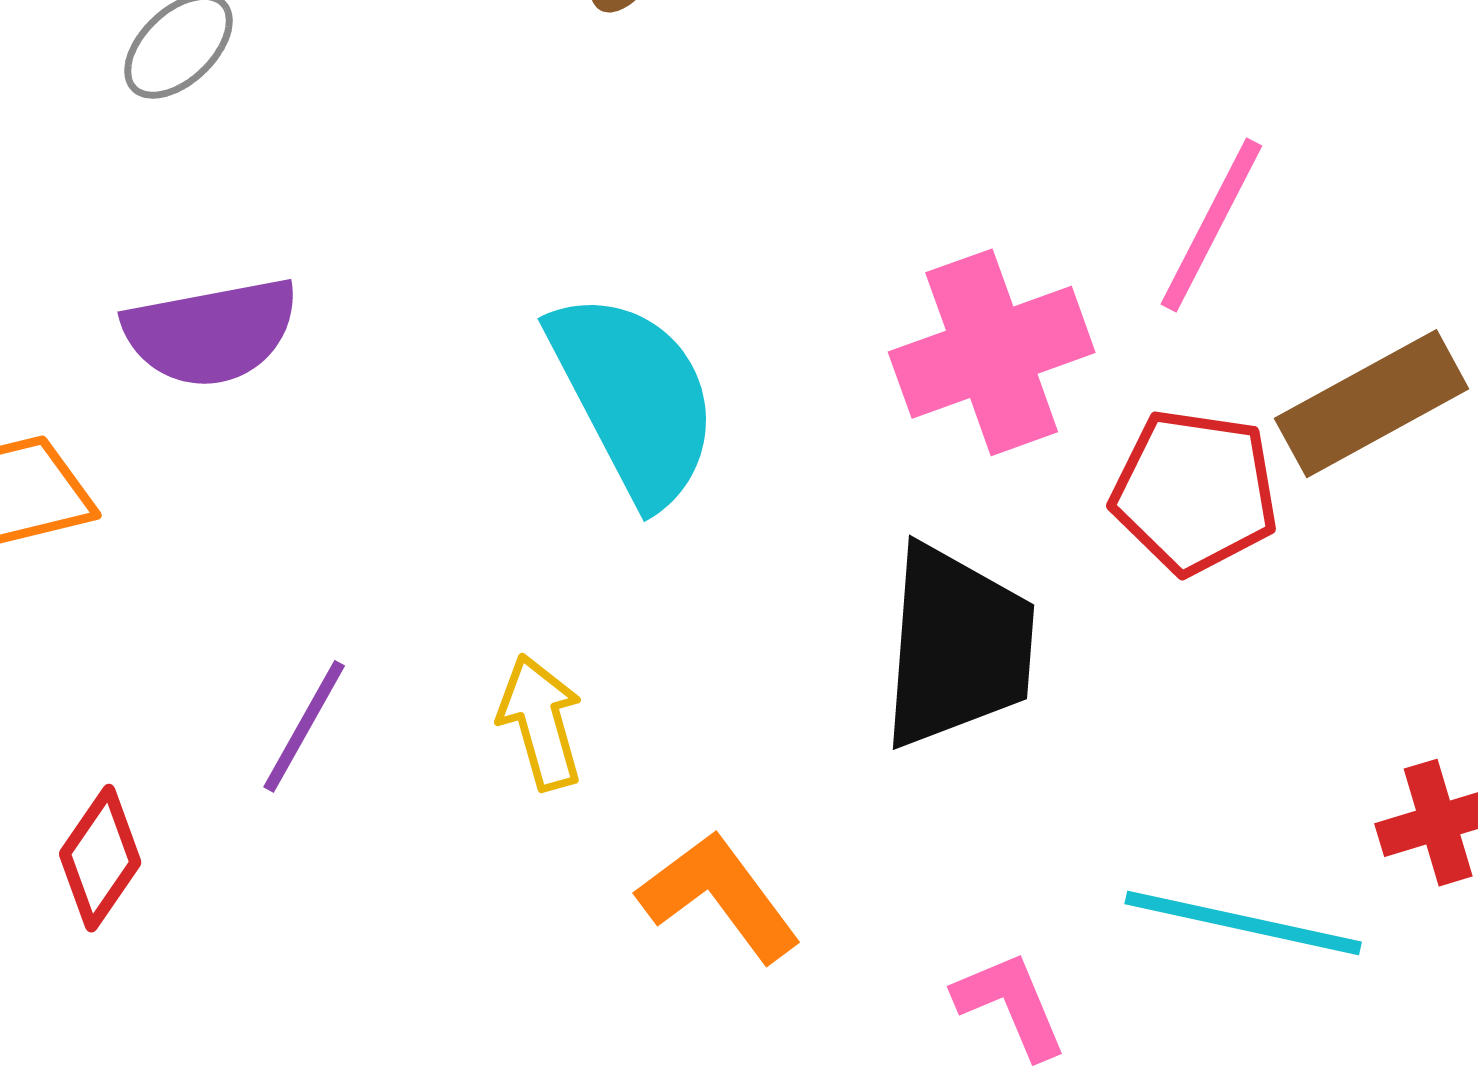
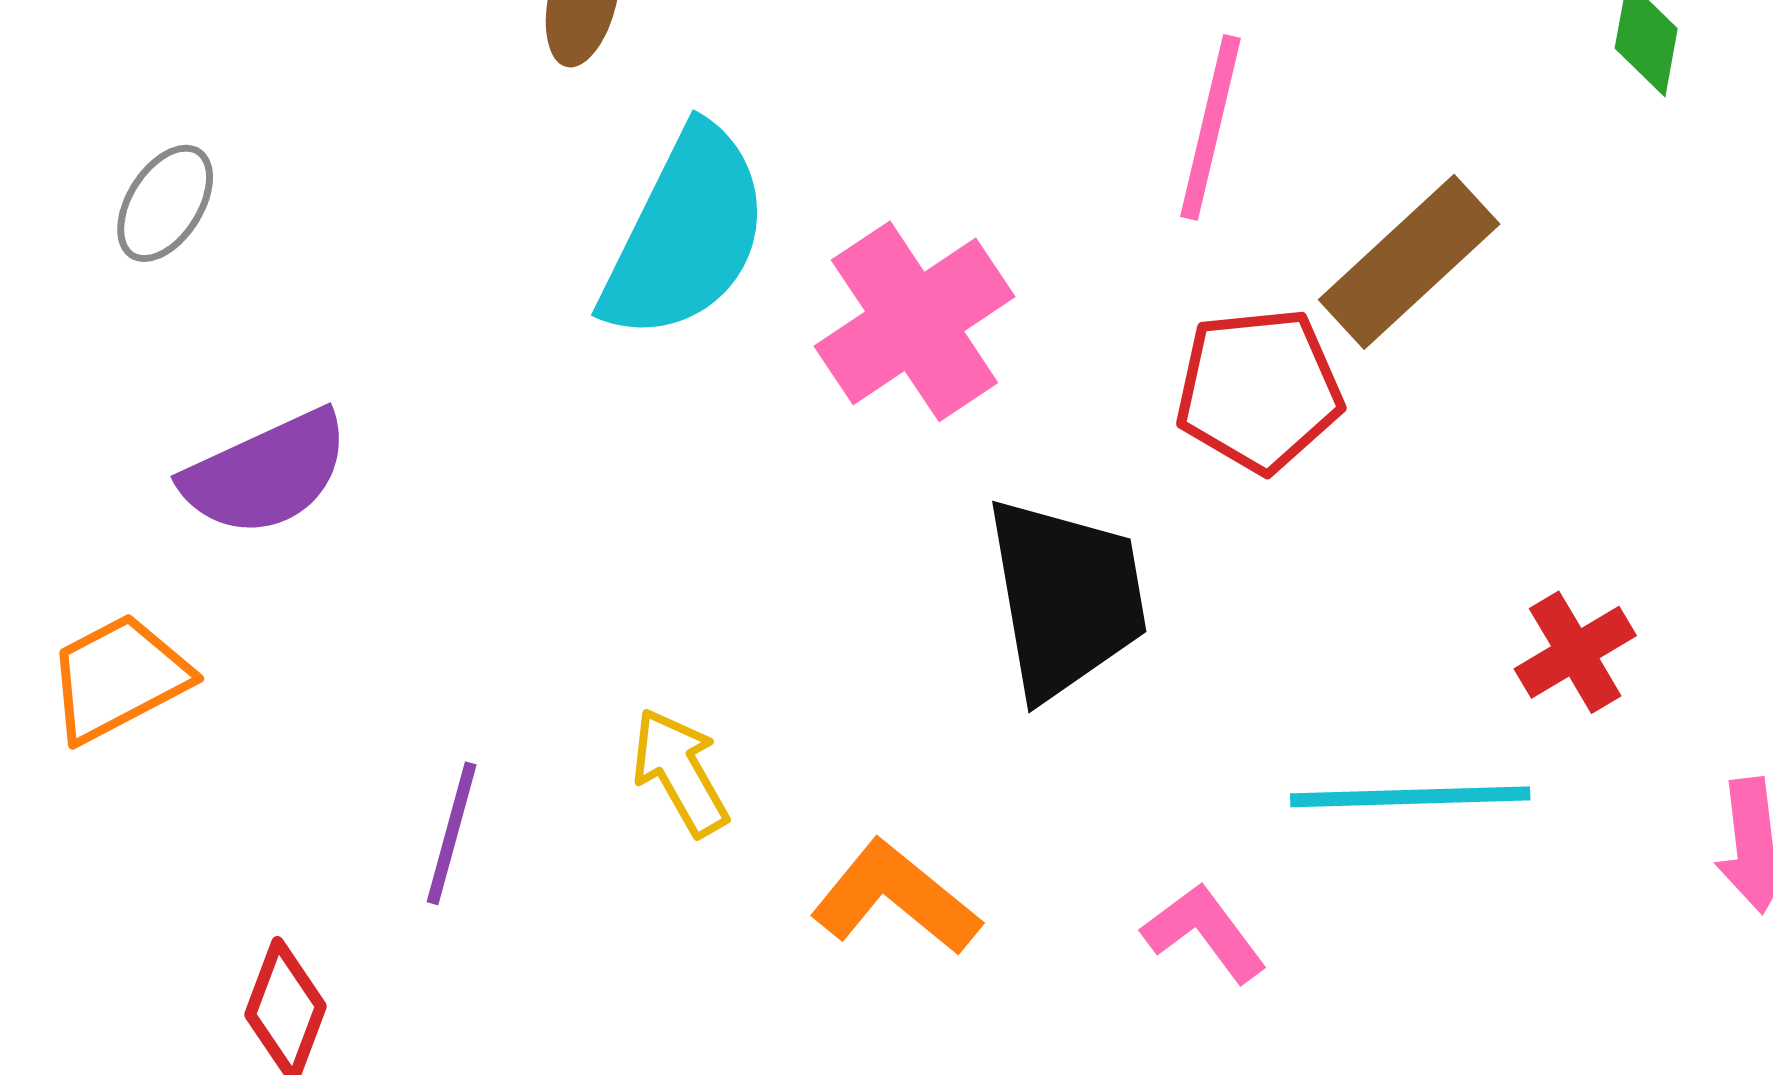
pink cross: (992, 352) -> (915, 321), moved
cyan semicircle: (634, 397) -> (686, 234), moved, turned 68

